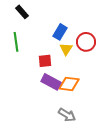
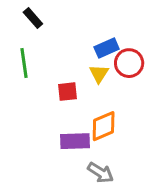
blue rectangle: (60, 32) -> (107, 48), moved, turned 35
purple rectangle: (51, 82) -> (75, 141), moved, turned -30
orange diamond: (69, 84) -> (104, 126), turned -30

